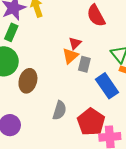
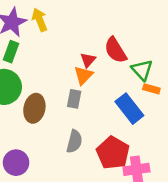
red semicircle: (96, 16) -> (115, 50), moved
gray rectangle: (84, 64) -> (74, 99), moved

